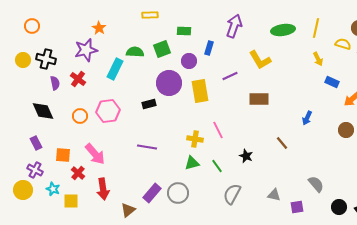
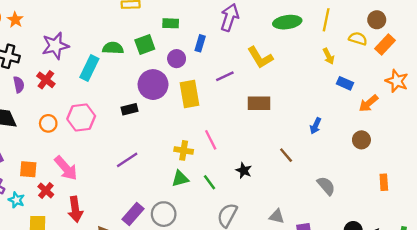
orange star: (99, 28) -> (15, 20), moved
purple line: (147, 147) -> (127, 160), turned -42
gray semicircle: (316, 184) -> (326, 186), moved
cyan star: (53, 189) -> (16, 200), moved

